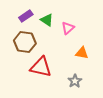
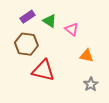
pink triangle: (68, 28) -> (72, 29), turned -40
gray star: (75, 81) -> (91, 84), moved

